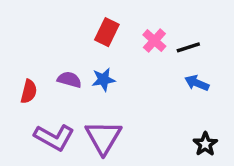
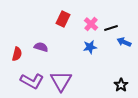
blue star: (103, 80) -> (90, 47), moved
blue arrow: (197, 83) -> (124, 42), moved

